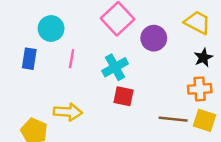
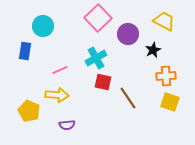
black star: (203, 58) -> (153, 50), moved
pink line: (72, 59) -> (60, 70), moved, turned 56
brown line: (173, 119) -> (128, 98), moved, turned 50

